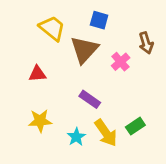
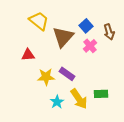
blue square: (99, 20) -> (86, 26), moved, turned 32
yellow star: (40, 121) -> (46, 77), moved
green rectangle: (135, 126) -> (101, 94), turned 32

